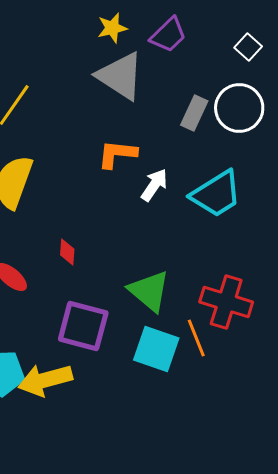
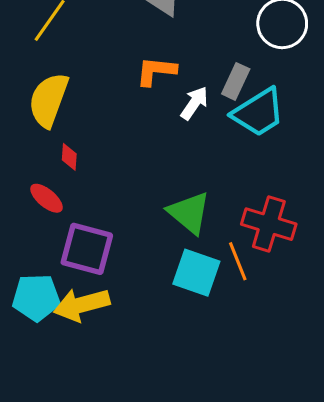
gray rectangle: (194, 113) -> (236, 81), moved
red diamond: (67, 252) -> (69, 157), moved
purple square: (83, 326) -> (87, 249), moved

